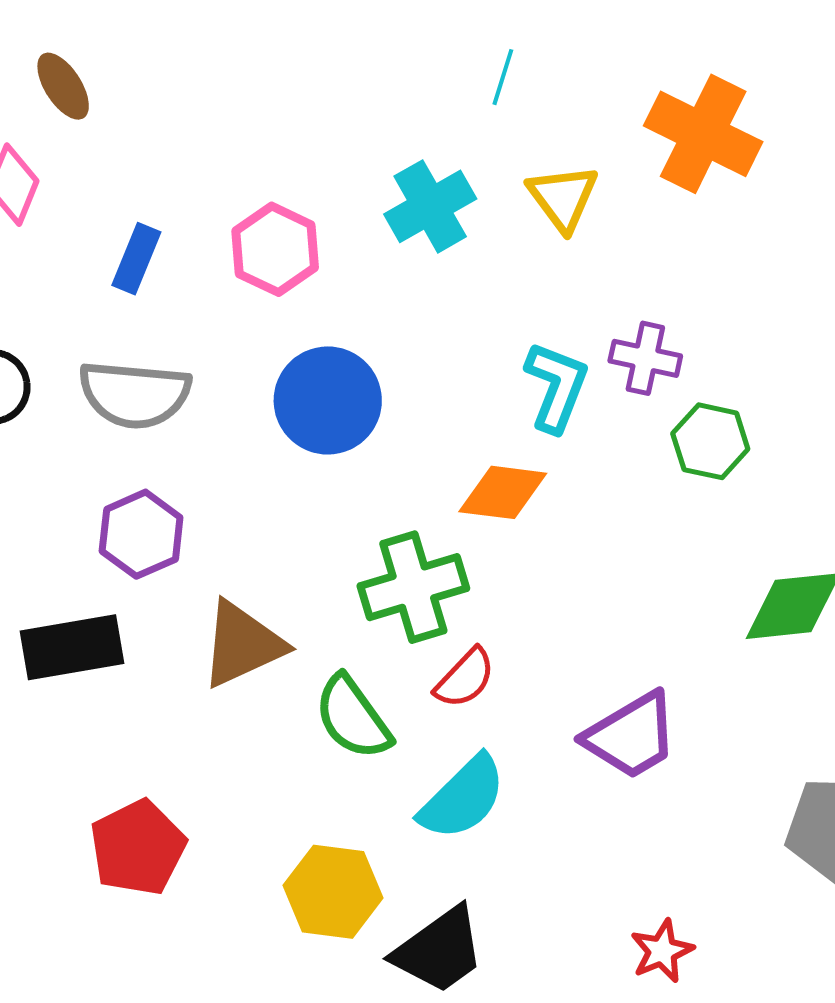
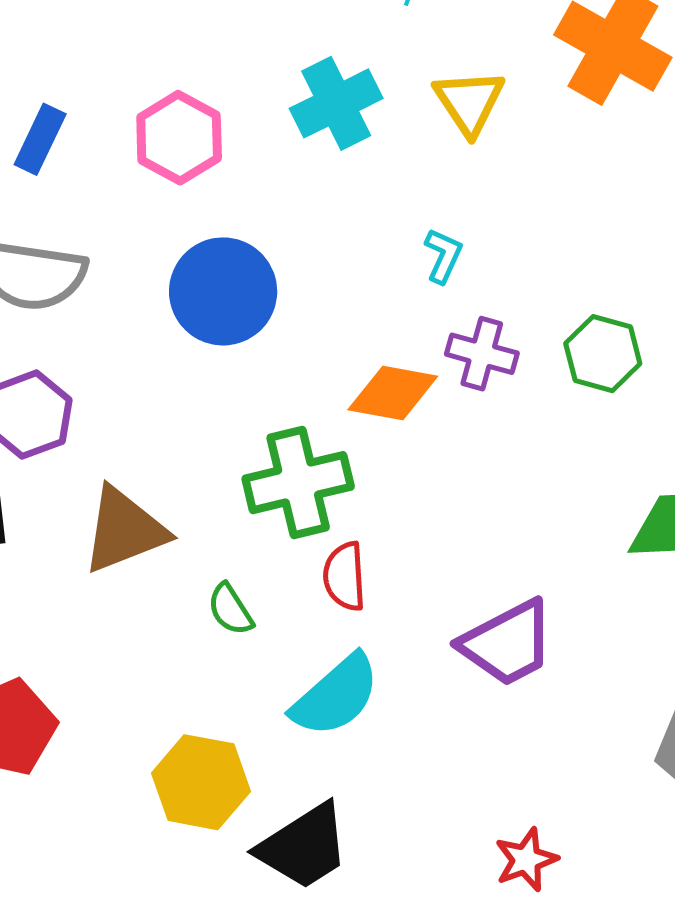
purple cross: (645, 358) -> (482, 354), moved
cyan L-shape: (556, 387) -> (443, 256), moved, size x0.6
red semicircle: (465, 678) -> (345, 576), turned 130
green semicircle: (353, 718) -> (230, 609), size x0.6

